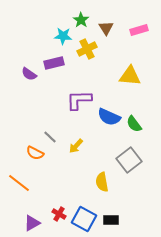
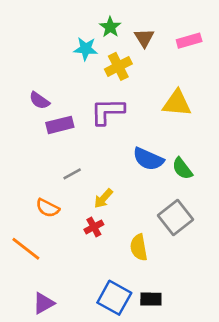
purple rectangle: (54, 63) -> (60, 125), moved
purple L-shape: (79, 100) -> (107, 111), moved
gray line: (50, 137) -> (72, 174), moved, turned -72
red cross: (59, 214) -> (94, 227), moved, turned 32

